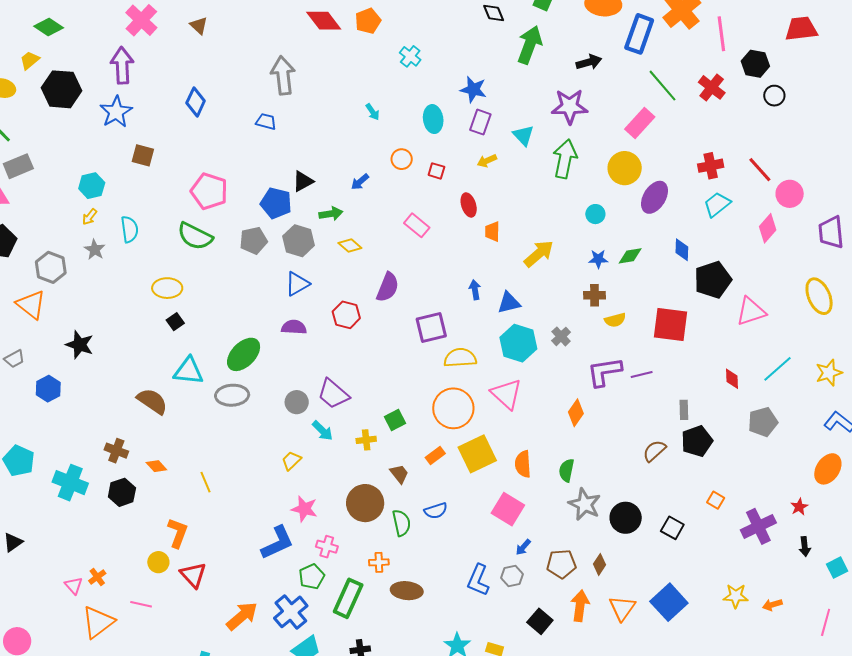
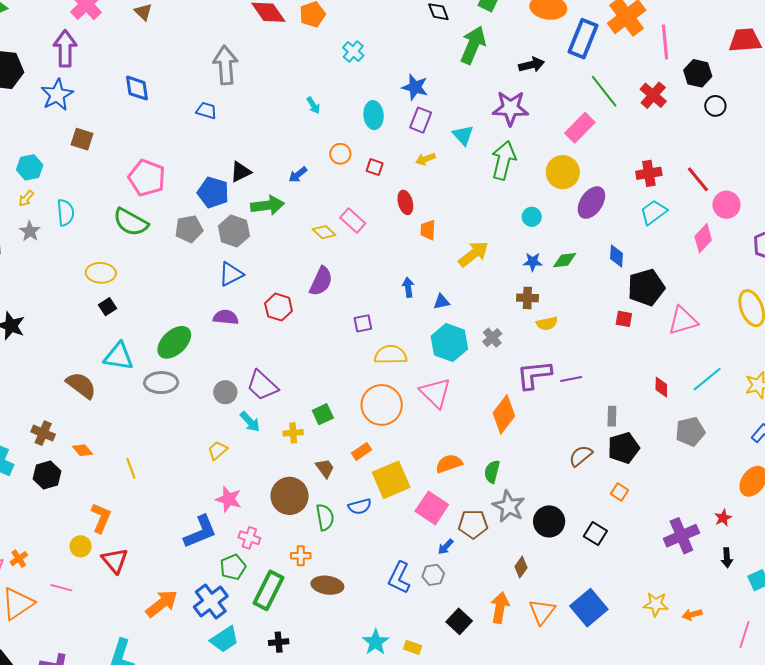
blue diamond: (196, 102) -> (137, 88), turned -36
green arrow: (331, 214) -> (267, 205), size x1.4
yellow diamond: (350, 246) -> (324, 232), moved
blue triangle: (509, 303) -> (441, 302), size x0.7
red square: (671, 325) -> (624, 319), moved, size x0.5
purple square: (431, 328) -> (363, 323), size x0.6
orange diamond: (576, 413) -> (504, 414), size x1.4
yellow square: (477, 454) -> (391, 480), moved
orange semicircle: (523, 464) -> (449, 464), turned 72
orange square: (716, 500) -> (619, 492), moved
brown pentagon: (561, 564) -> (473, 524), moved

